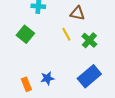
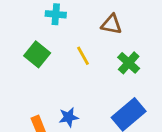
yellow line: (66, 34) -> (83, 56), moved

